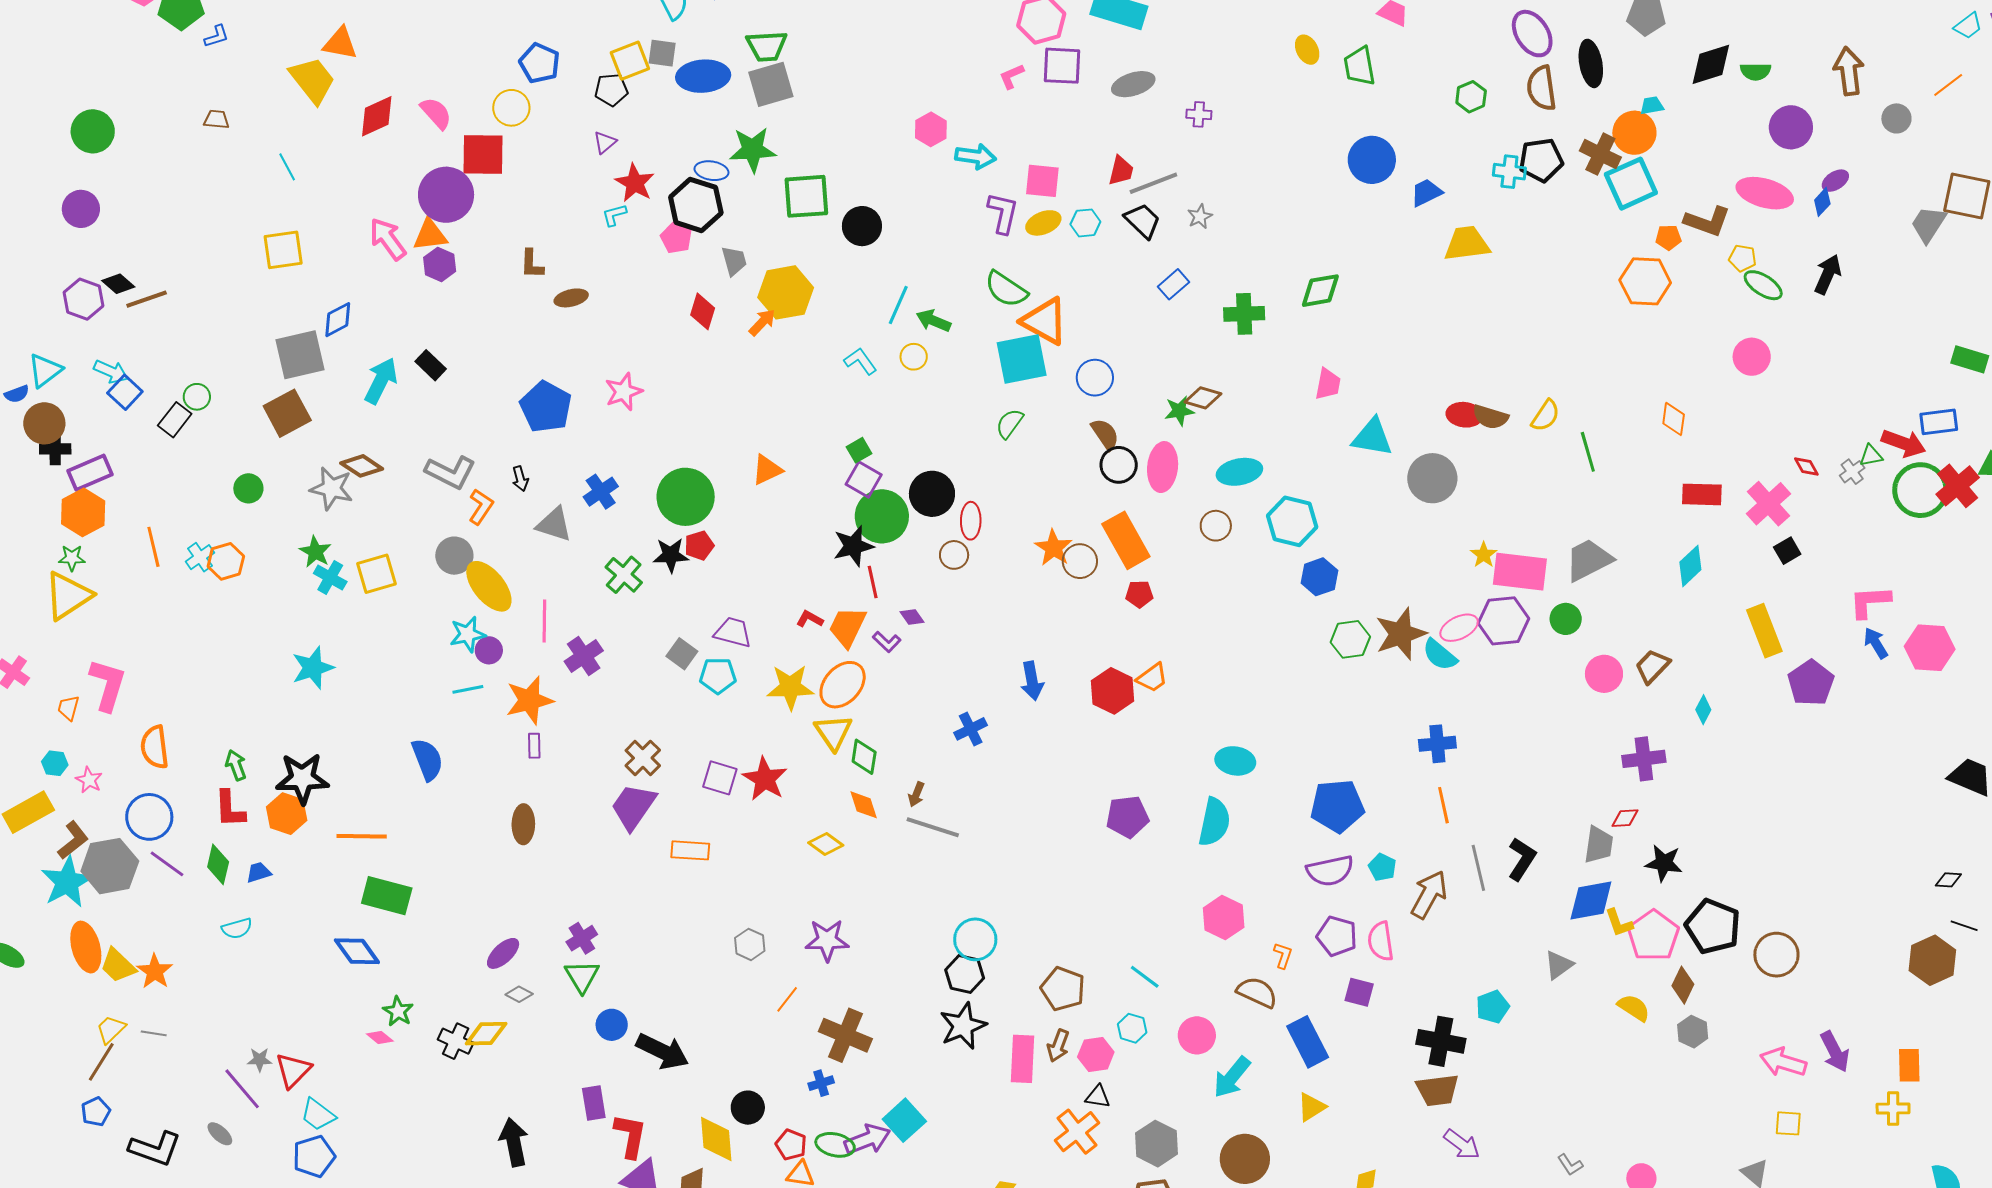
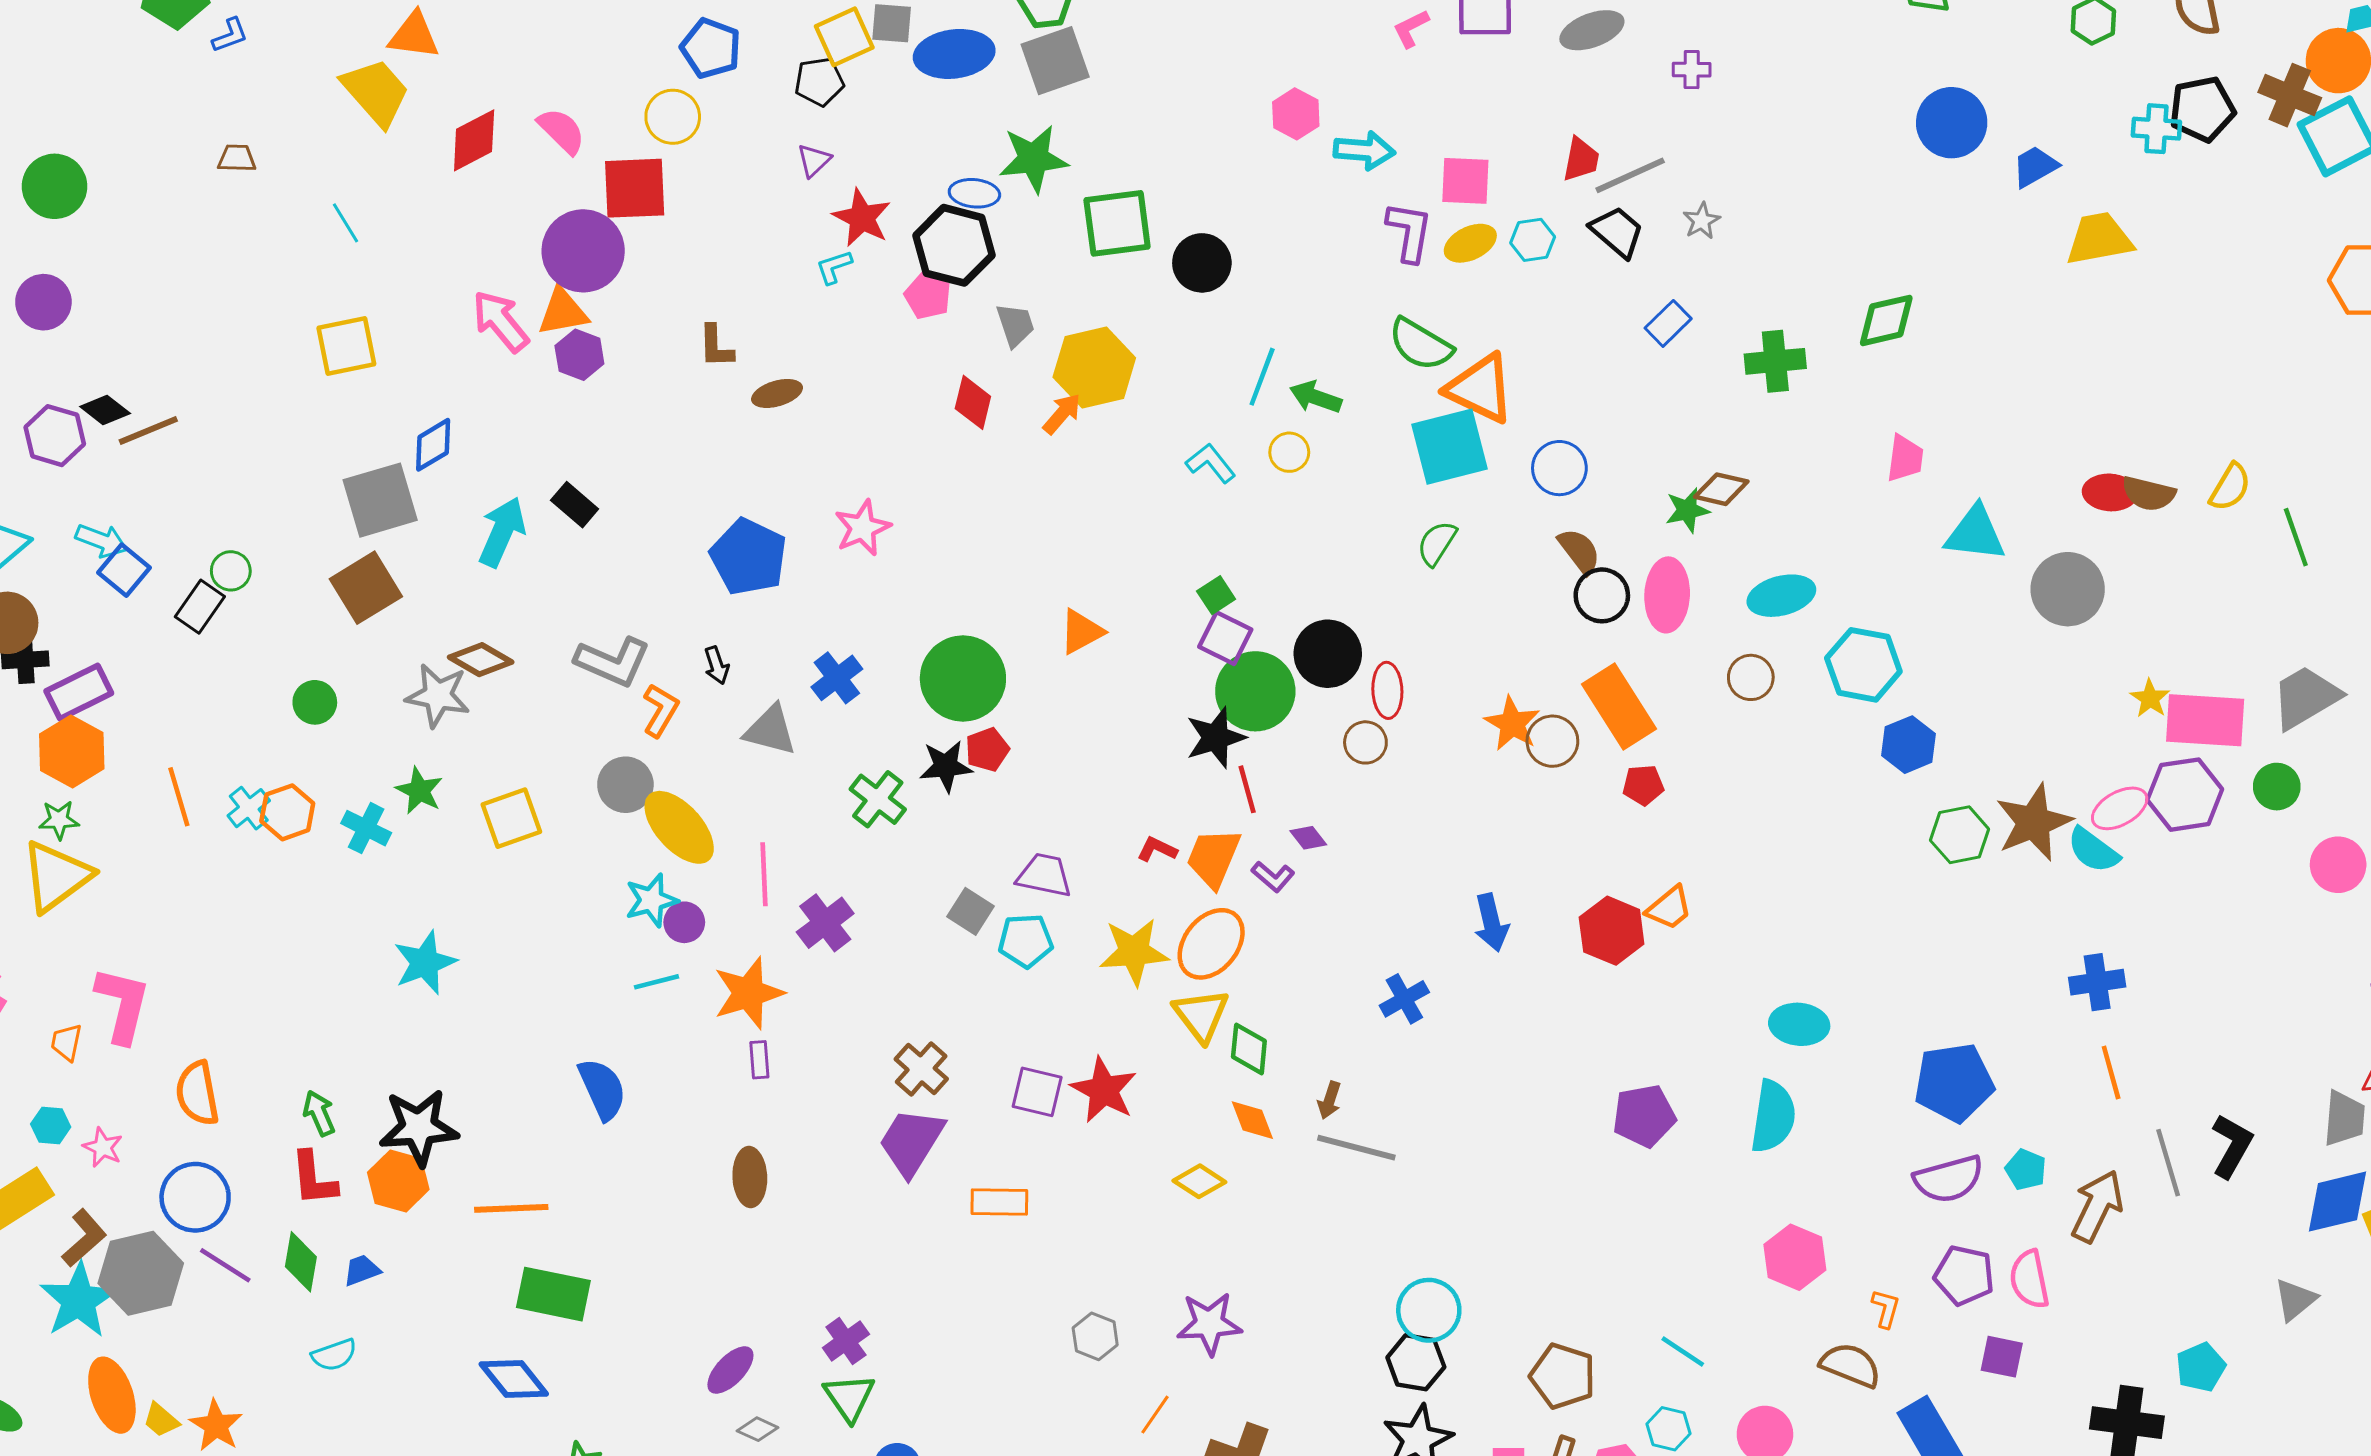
cyan cross: (330, 578) -> (366, 828), moved
yellow trapezoid: (118, 966) -> (161, 1420), size x0.7

